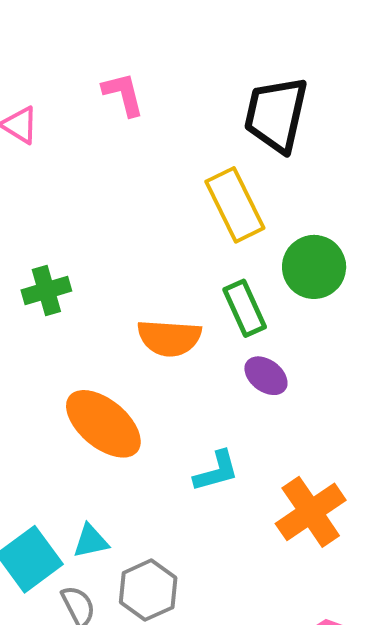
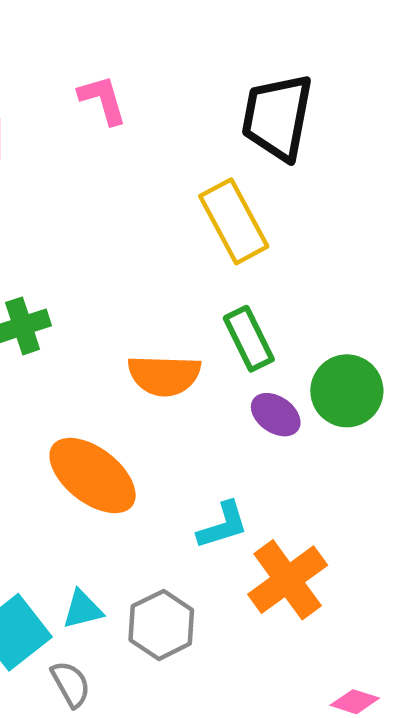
green circle: (314, 267) -> (347, 391), moved
orange cross: (311, 512) -> (288, 580), moved
gray hexagon: (148, 590) -> (161, 625), moved

